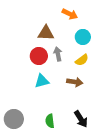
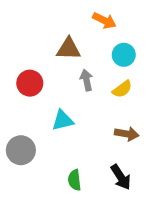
red circle: (39, 56) -> (30, 83), moved
brown arrow: (75, 82) -> (127, 134), moved
gray circle: (14, 119) -> (21, 150), moved

